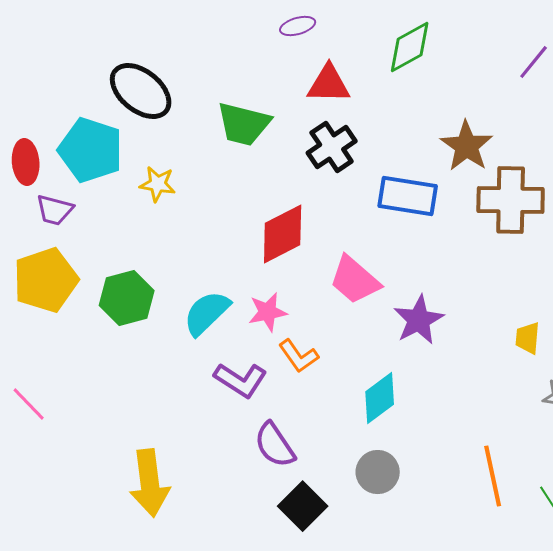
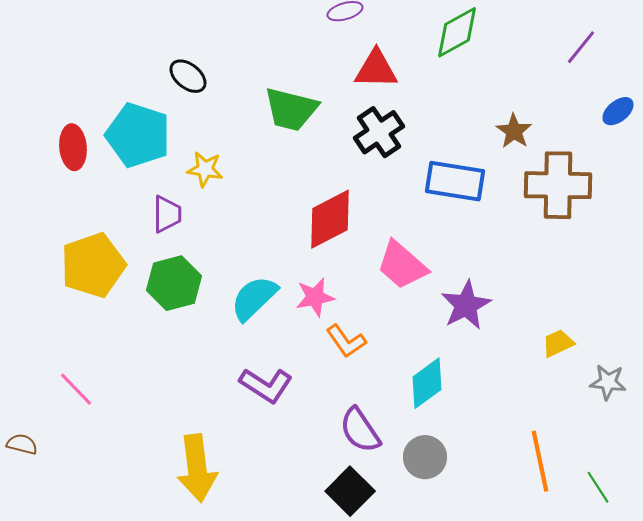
black ellipse: (141, 91) -> (188, 76), size x0.6
brown star: (467, 146) -> (514, 131), size x0.7
purple trapezoid: (55, 210) -> (167, 214), moved, turned -105
yellow trapezoid: (528, 338) -> (558, 343), moved, turned 60
purple L-shape: (241, 380) -> (266, 385), moved
purple semicircle: (275, 445) -> (360, 430), moved

